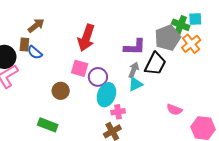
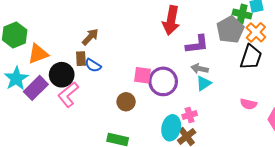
red arrow: (86, 38) -> (171, 20), moved
black trapezoid: (155, 64) -> (251, 57), moved
gray arrow: (134, 70) -> (200, 69), turned -91
purple circle: (98, 77) -> (163, 81), size x1.4
cyan ellipse: (106, 95) -> (171, 128), moved

